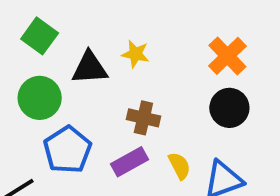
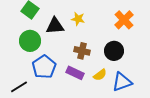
black circle: (229, 108) -> (114, 51), moved
purple rectangle: (130, 162) -> (75, 73), turned 54
yellow semicircle: (179, 166) -> (100, 75), turned 80

